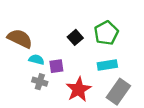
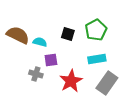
black square: (75, 37) -> (68, 34), turned -32
cyan semicircle: (37, 60) -> (40, 42), moved

